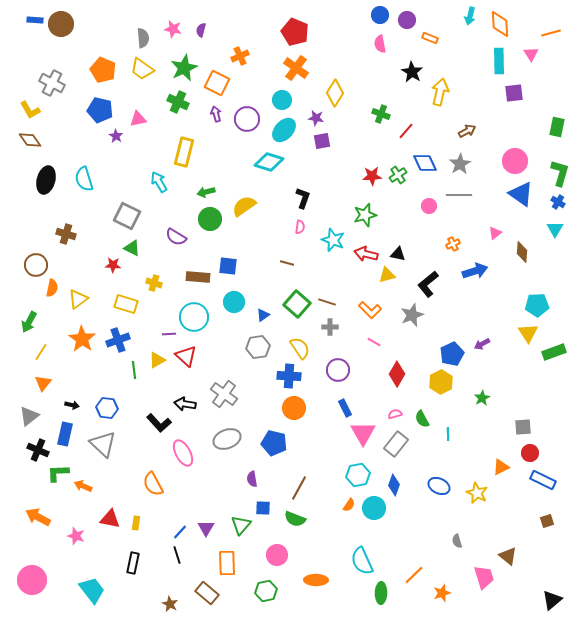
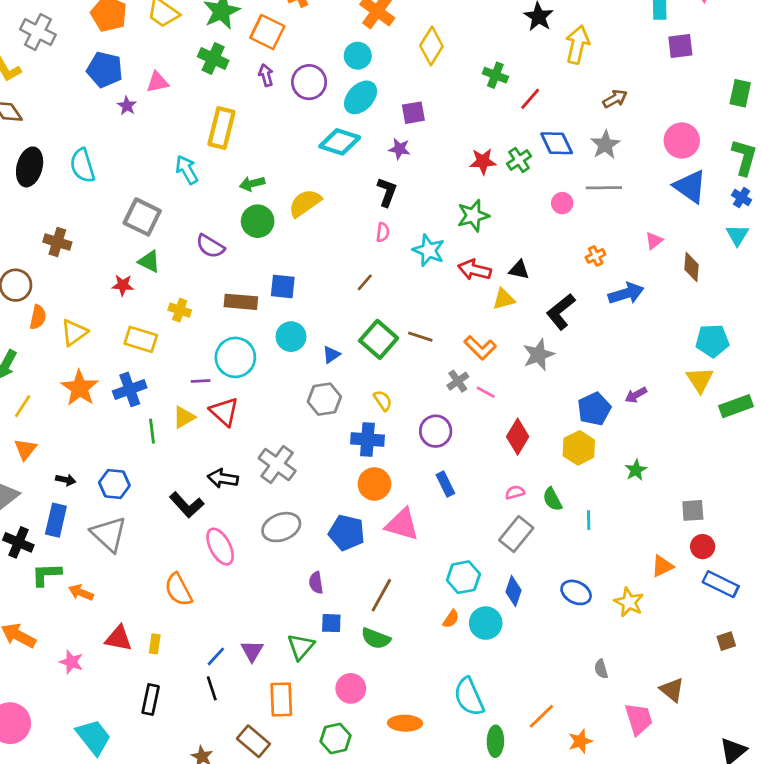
purple star: (316, 118) -> (399, 149), moved
brown line: (287, 263) -> (365, 282), turned -64
gray cross: (330, 327) -> (458, 381), moved, turned -35
yellow semicircle: (300, 348) -> (383, 401), size x0.7
pink triangle: (363, 433) -> (402, 524), moved, turned -44

